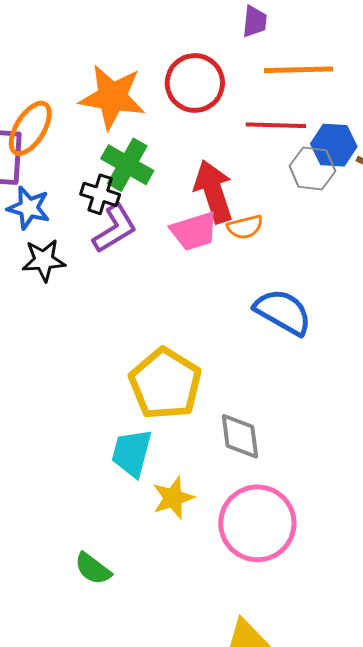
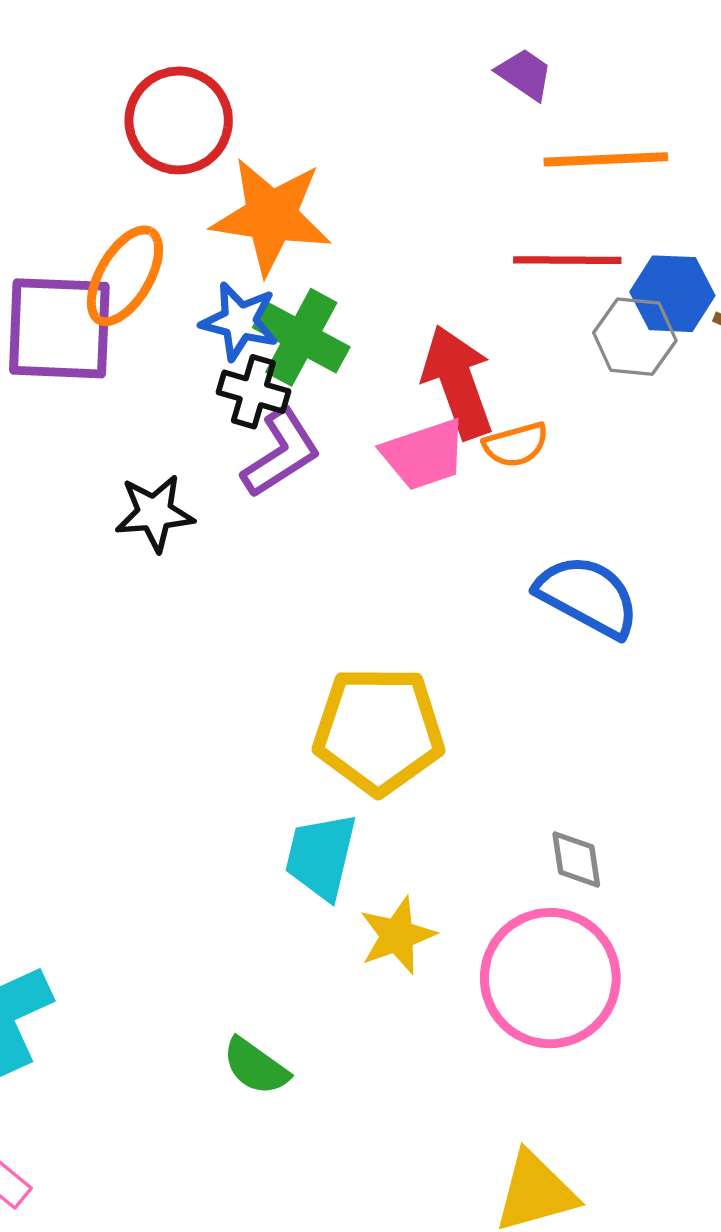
purple trapezoid: (255, 21) -> (525, 74), turned -60
red circle: (195, 83) -> (179, 120), moved
blue star: (29, 208) -> (240, 321), moved
yellow pentagon: (165, 384) -> (379, 730), turned -30
gray diamond: (240, 436) -> (576, 859), moved, size x0.7

